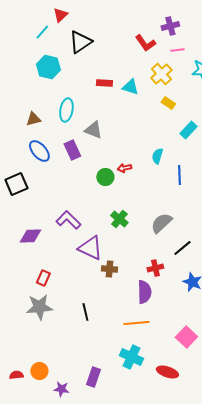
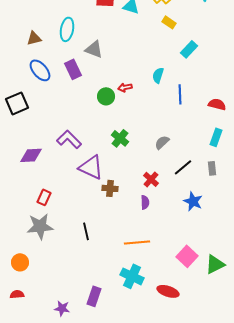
gray semicircle: (161, 223) -> (162, 142), size x0.7
red cross: (155, 268) -> (151, 179), moved, turned -35
purple semicircle: (144, 292) -> (145, 202), moved, size x0.6
orange circle: (39, 371) -> (20, 262), moved

